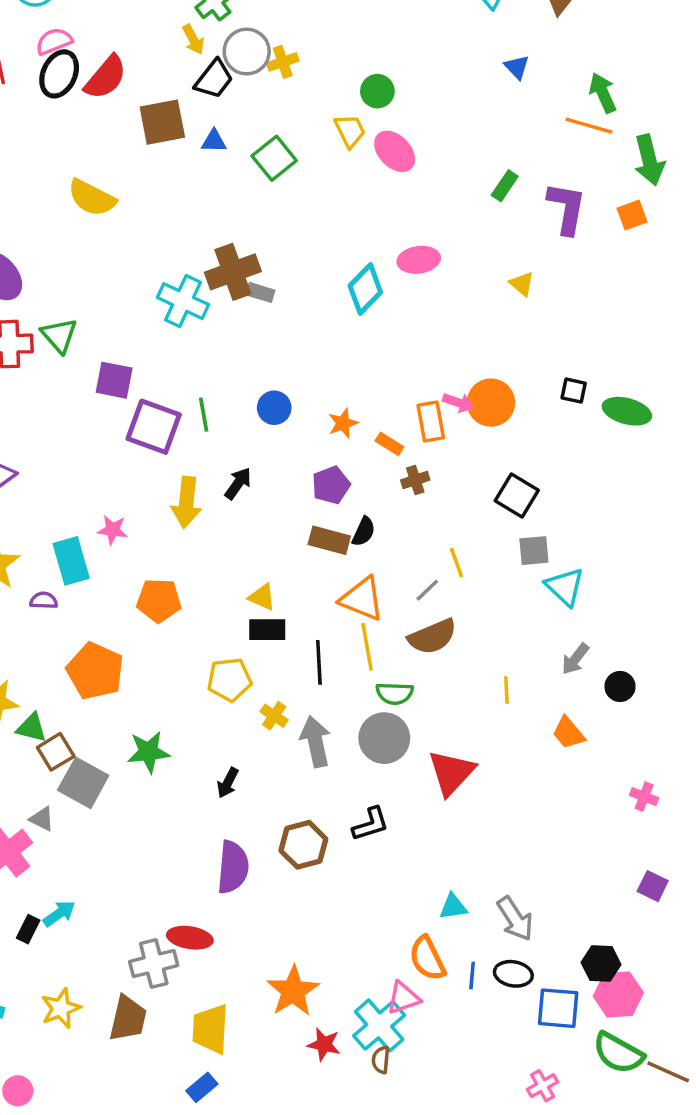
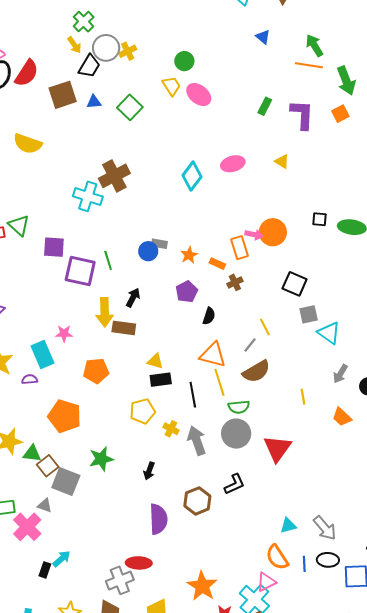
pink ellipse: (419, 260) -> (233, 164), moved
gray rectangle: (260, 292) -> (159, 244), moved
brown rectangle: (329, 540) -> (124, 328), moved

